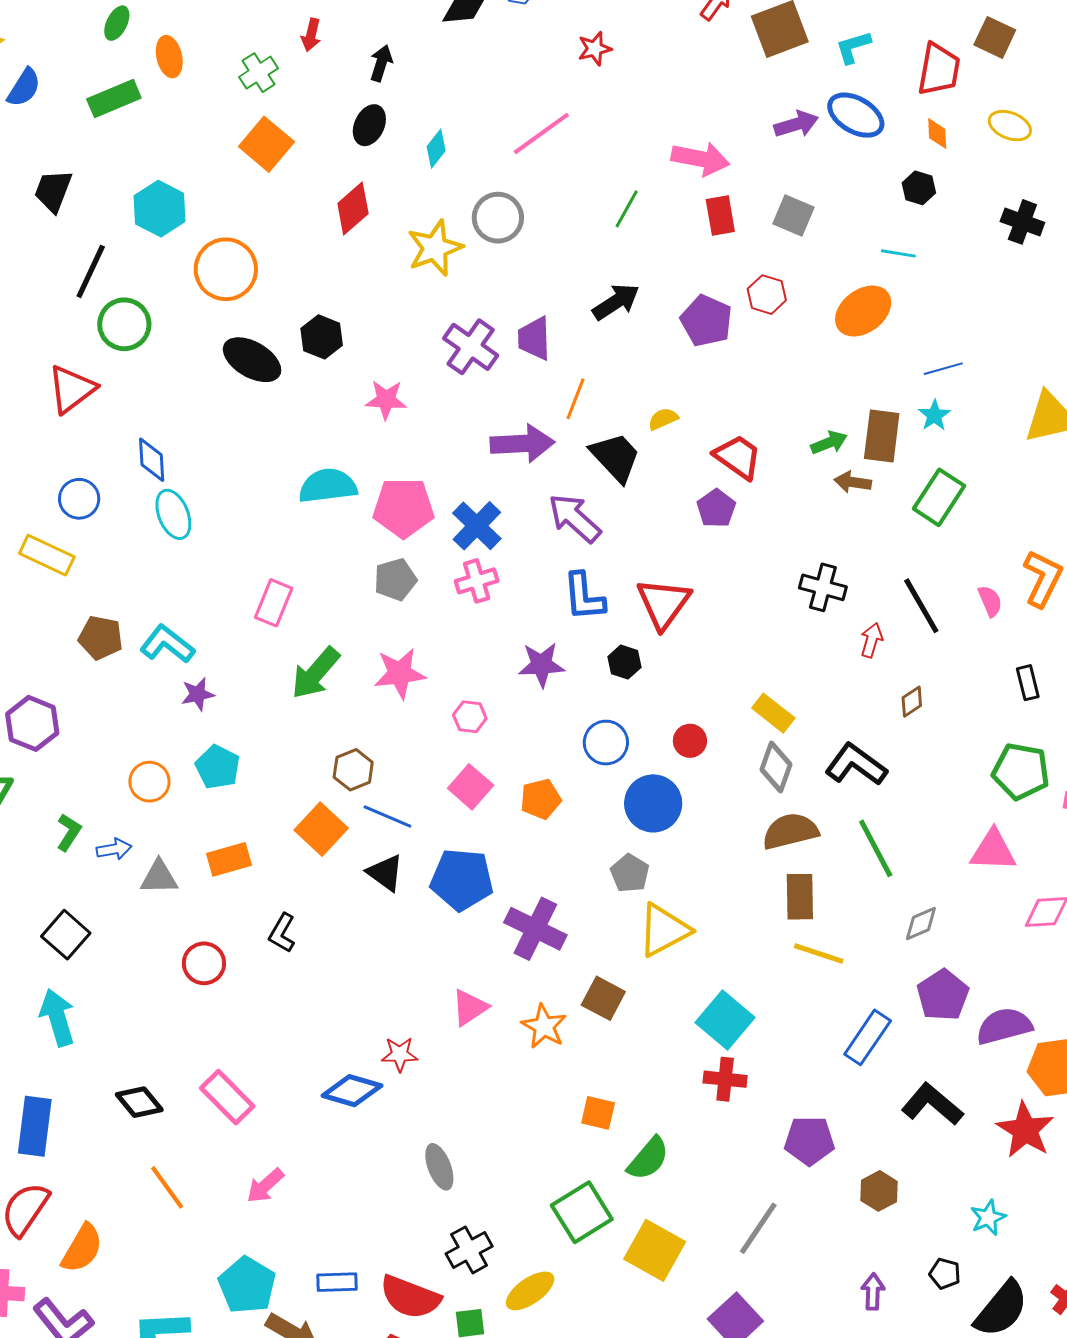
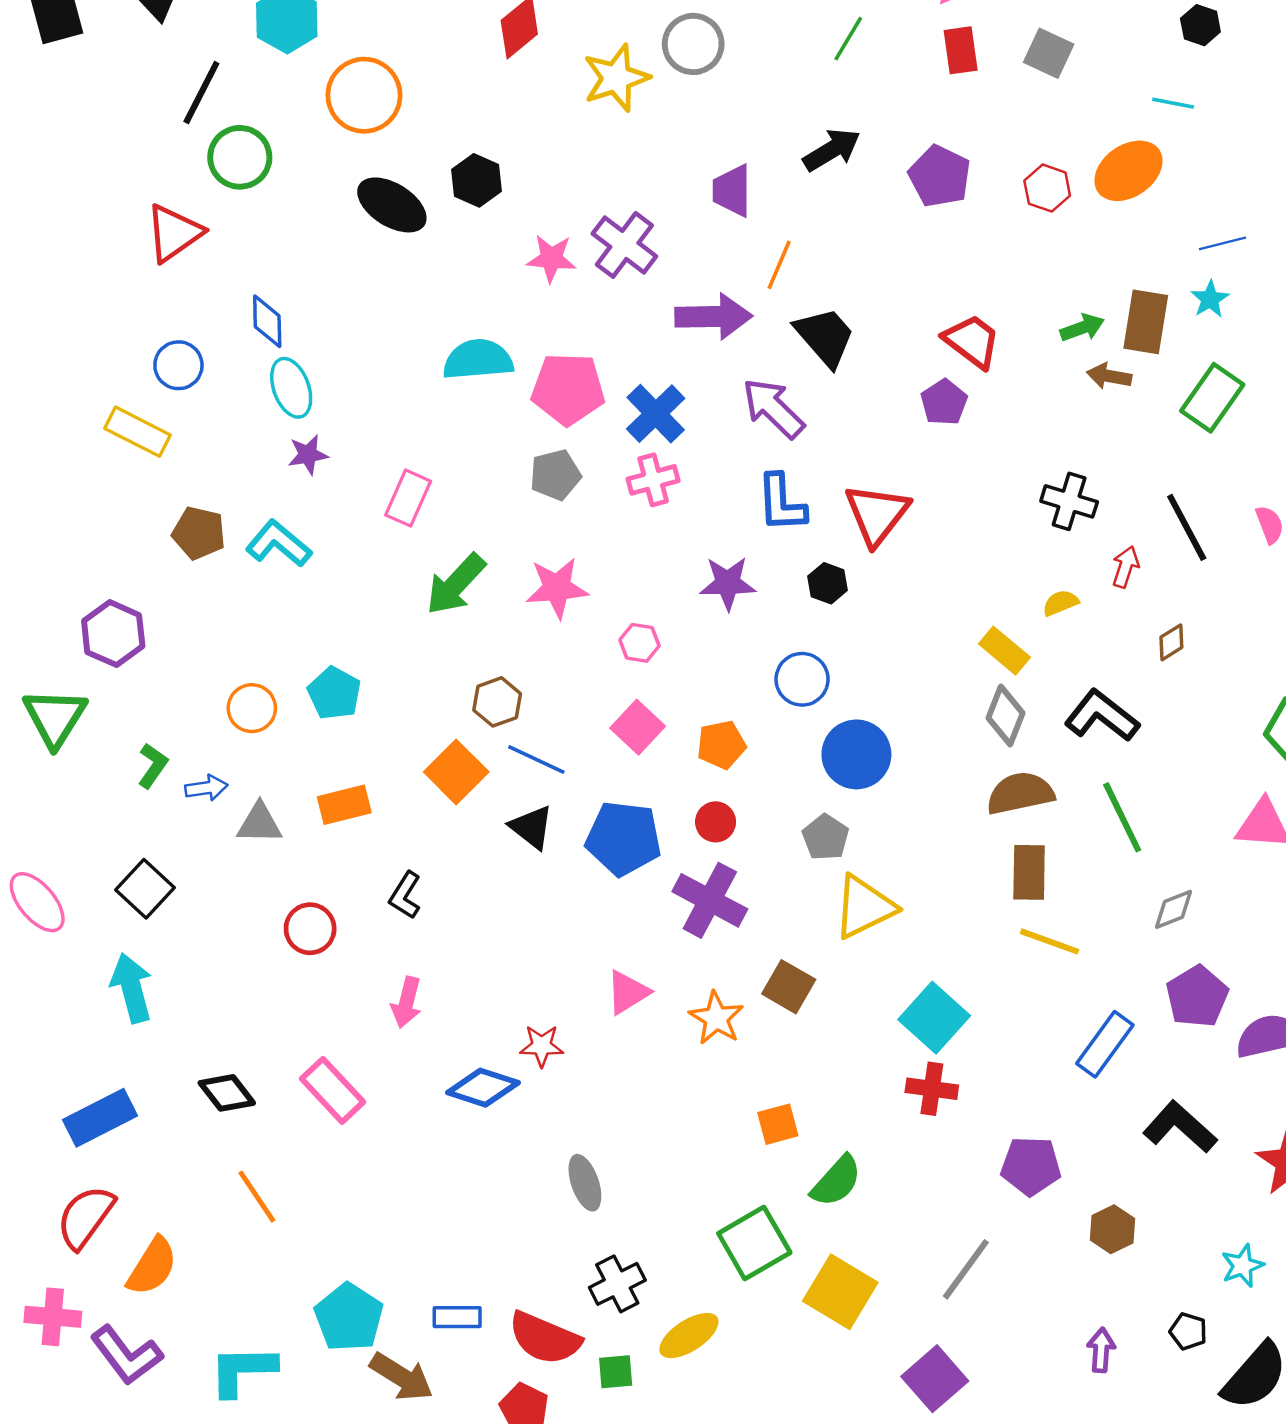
red hexagon: (767, 295) -> (1047, 188), moved
purple cross: (471, 347) -> (624, 245), moved
yellow semicircle: (663, 419) -> (1061, 603), moved
purple star: (198, 694) -> (308, 455), moved
red circle: (690, 741) -> (716, 822), moved
orange square: (598, 1113) -> (778, 1124), turned -30
blue rectangle: (35, 1126) -> (100, 1118), turned 54
pink arrow: (265, 1186) -> (407, 1002), moved, turned -36

